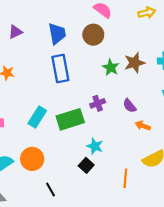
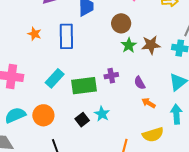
brown circle: (93, 35) -> (121, 23), moved
blue rectangle: (60, 68) -> (66, 36), moved
black square: (86, 165) -> (82, 120), moved

